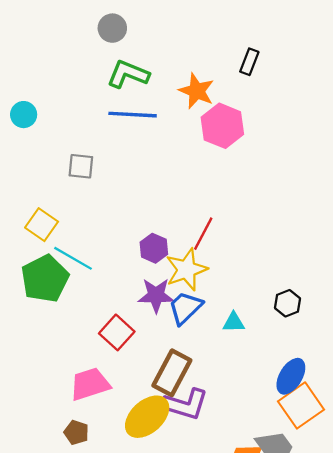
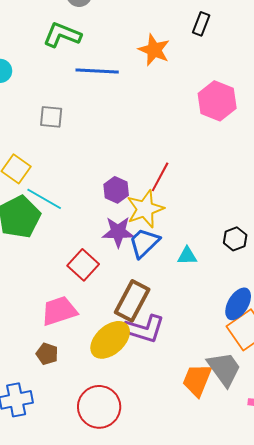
green L-shape: (128, 74) -> (62, 35), moved
pink hexagon: (222, 126) -> (217, 101), moved

